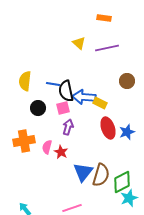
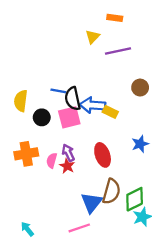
yellow triangle: (79, 43) -> (93, 37), moved, turned 32
yellow semicircle: (25, 81) -> (21, 101), moved
pink square: (63, 108) -> (69, 117), size x1.5
purple arrow: (68, 127) -> (68, 153), moved, turned -42
red ellipse: (108, 128) -> (103, 155), moved
blue triangle: (83, 172) -> (91, 202), moved

